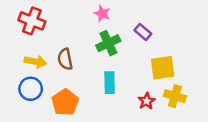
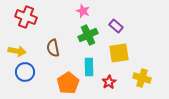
yellow arrow: (36, 62) -> (17, 51), moved
yellow square: (163, 68) -> (119, 53), moved
red star: (147, 101) -> (109, 82), moved
orange pentagon: (65, 102) -> (68, 83), moved

